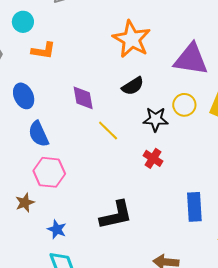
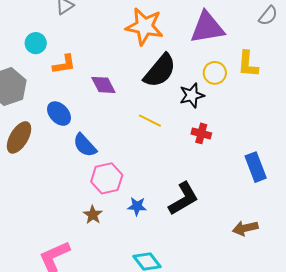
black semicircle: (133, 86) -> (160, 71), size x1.6
purple diamond: (83, 98) -> (103, 85), moved
blue star: (57, 229) -> (137, 206), moved

